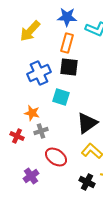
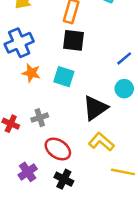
blue cross: (39, 73) -> (19, 43), moved
orange star: (32, 113) -> (31, 73), moved
black cross: (87, 182) -> (64, 179), moved

